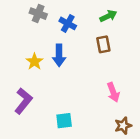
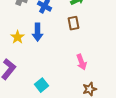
cyan square: (64, 121) -> (42, 85), turned -32

